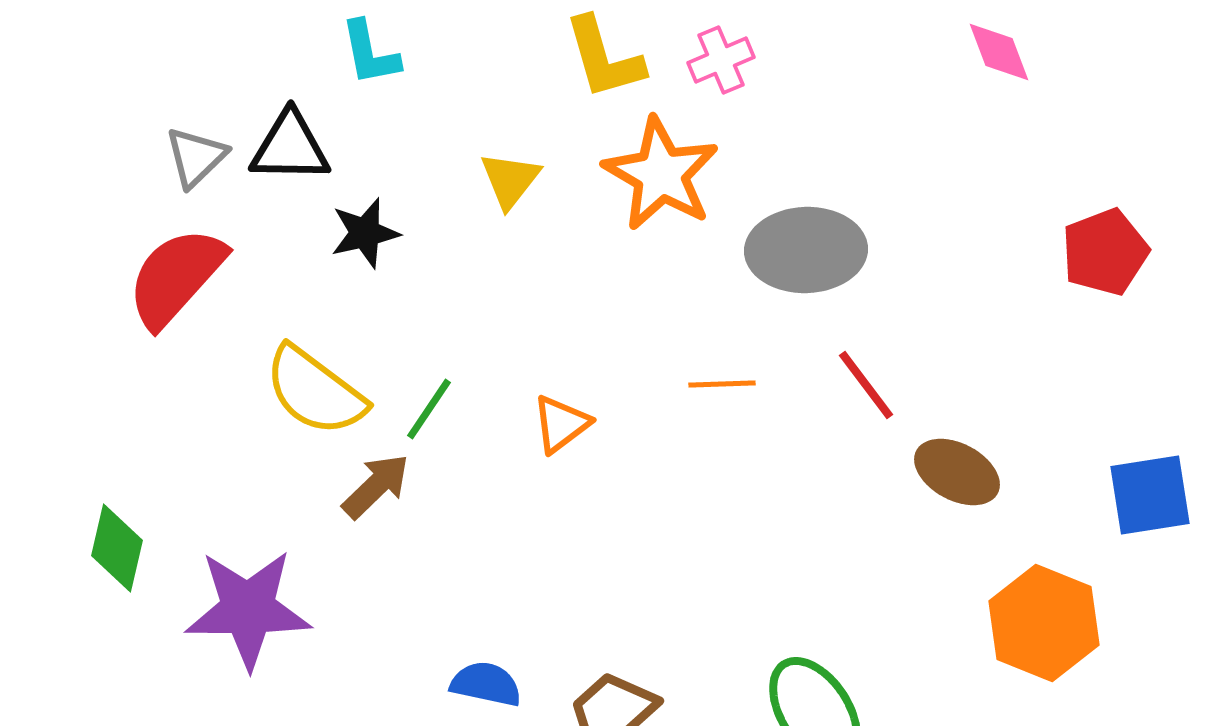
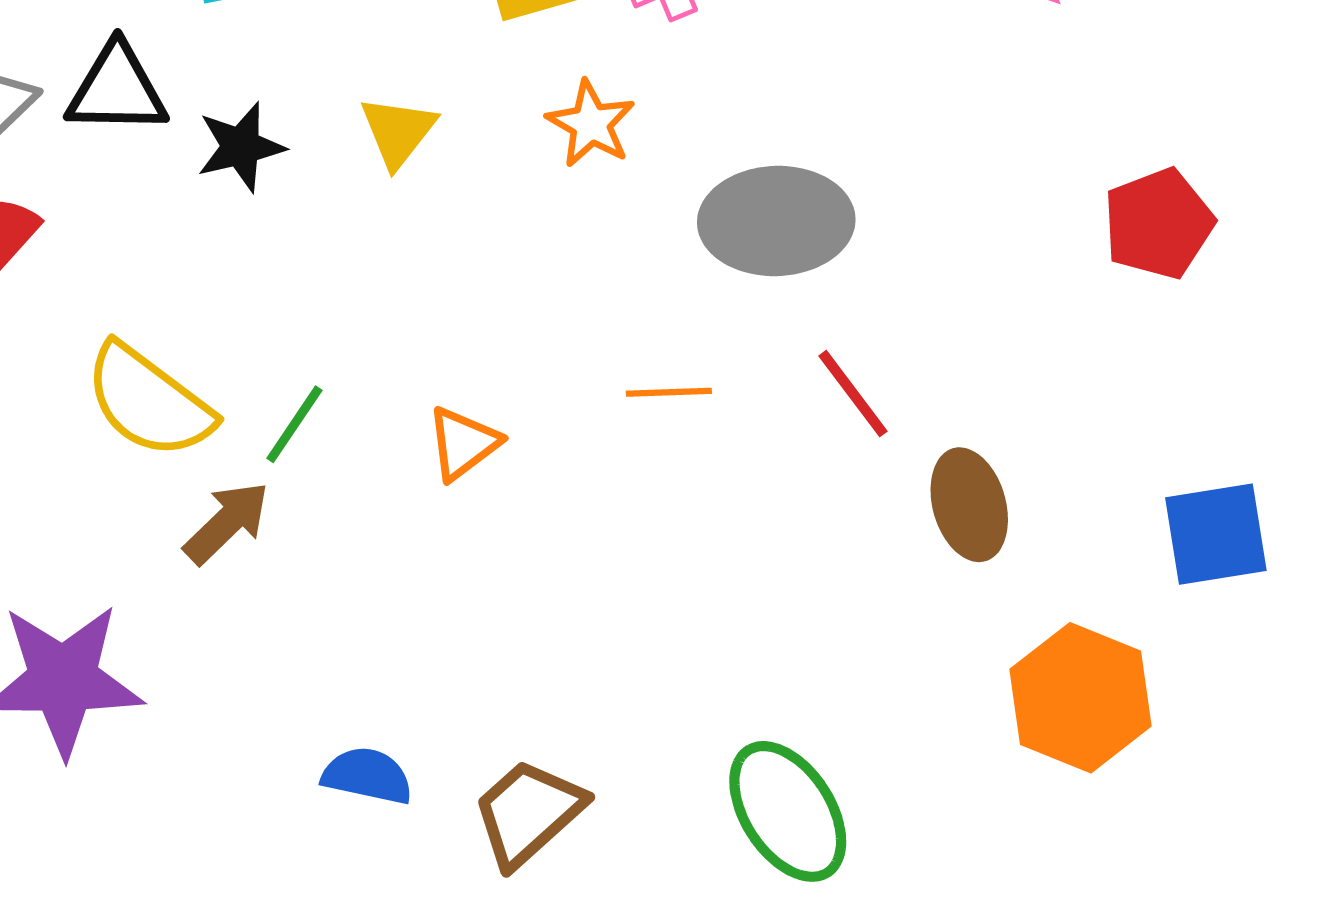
orange star: (661, 174) -> (591, 124), size x0.6
black star: (365, 233) -> (241, 147), moved
brown ellipse: (957, 472) -> (969, 505), turned 46

